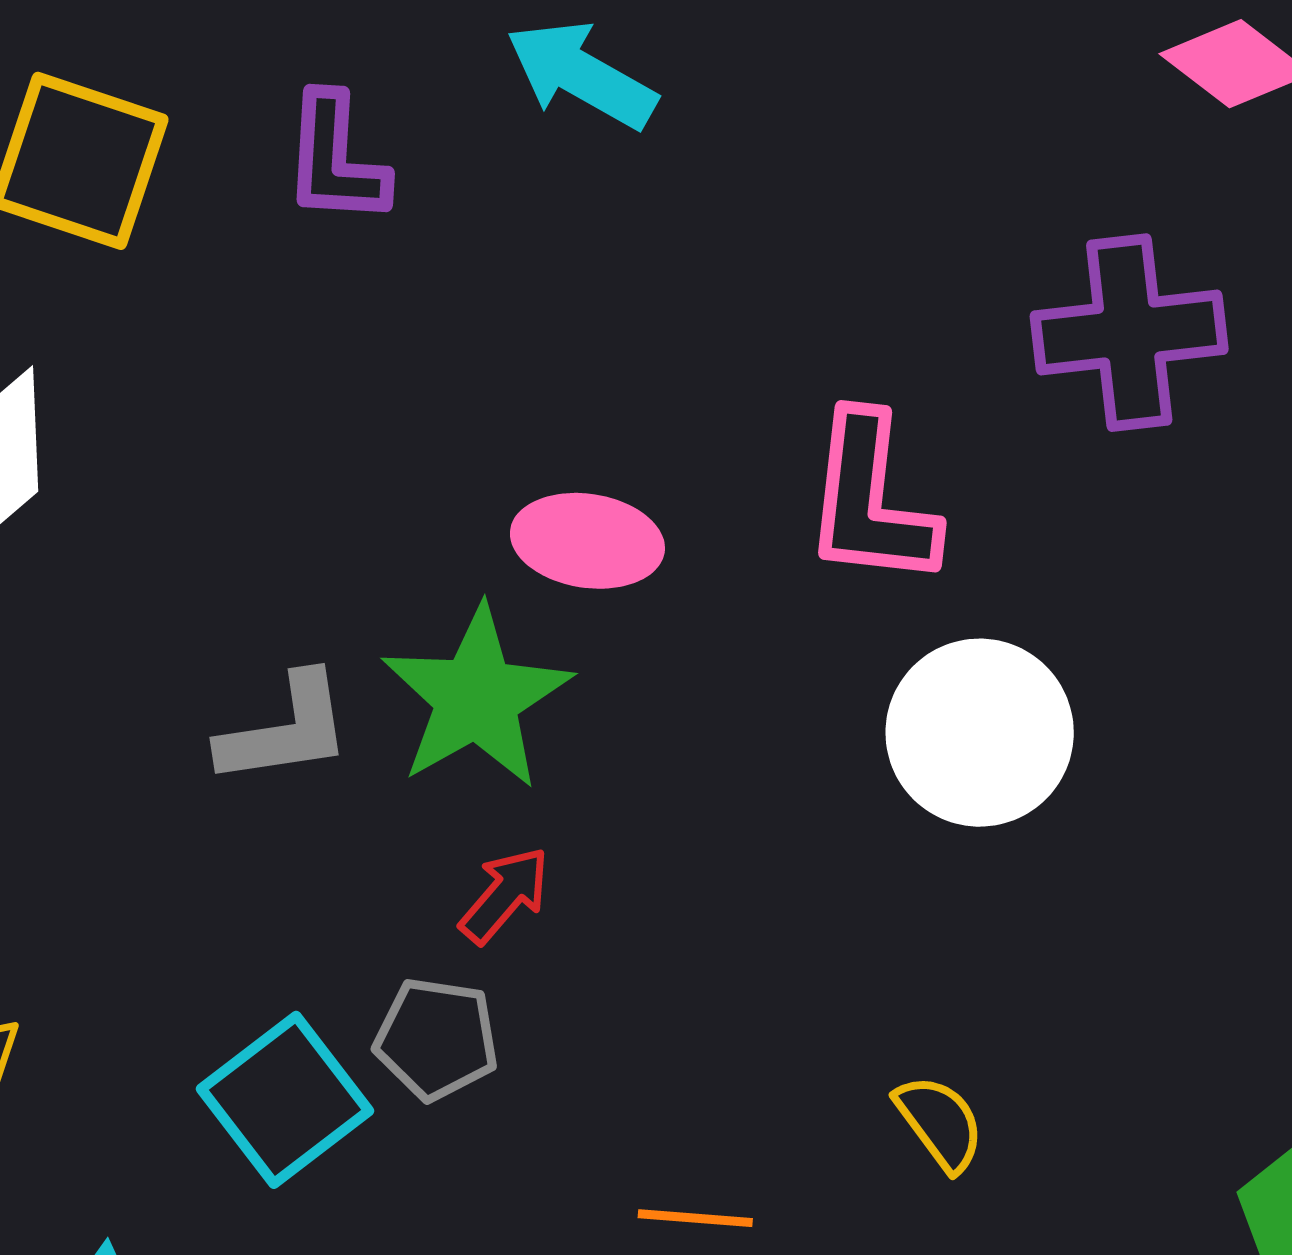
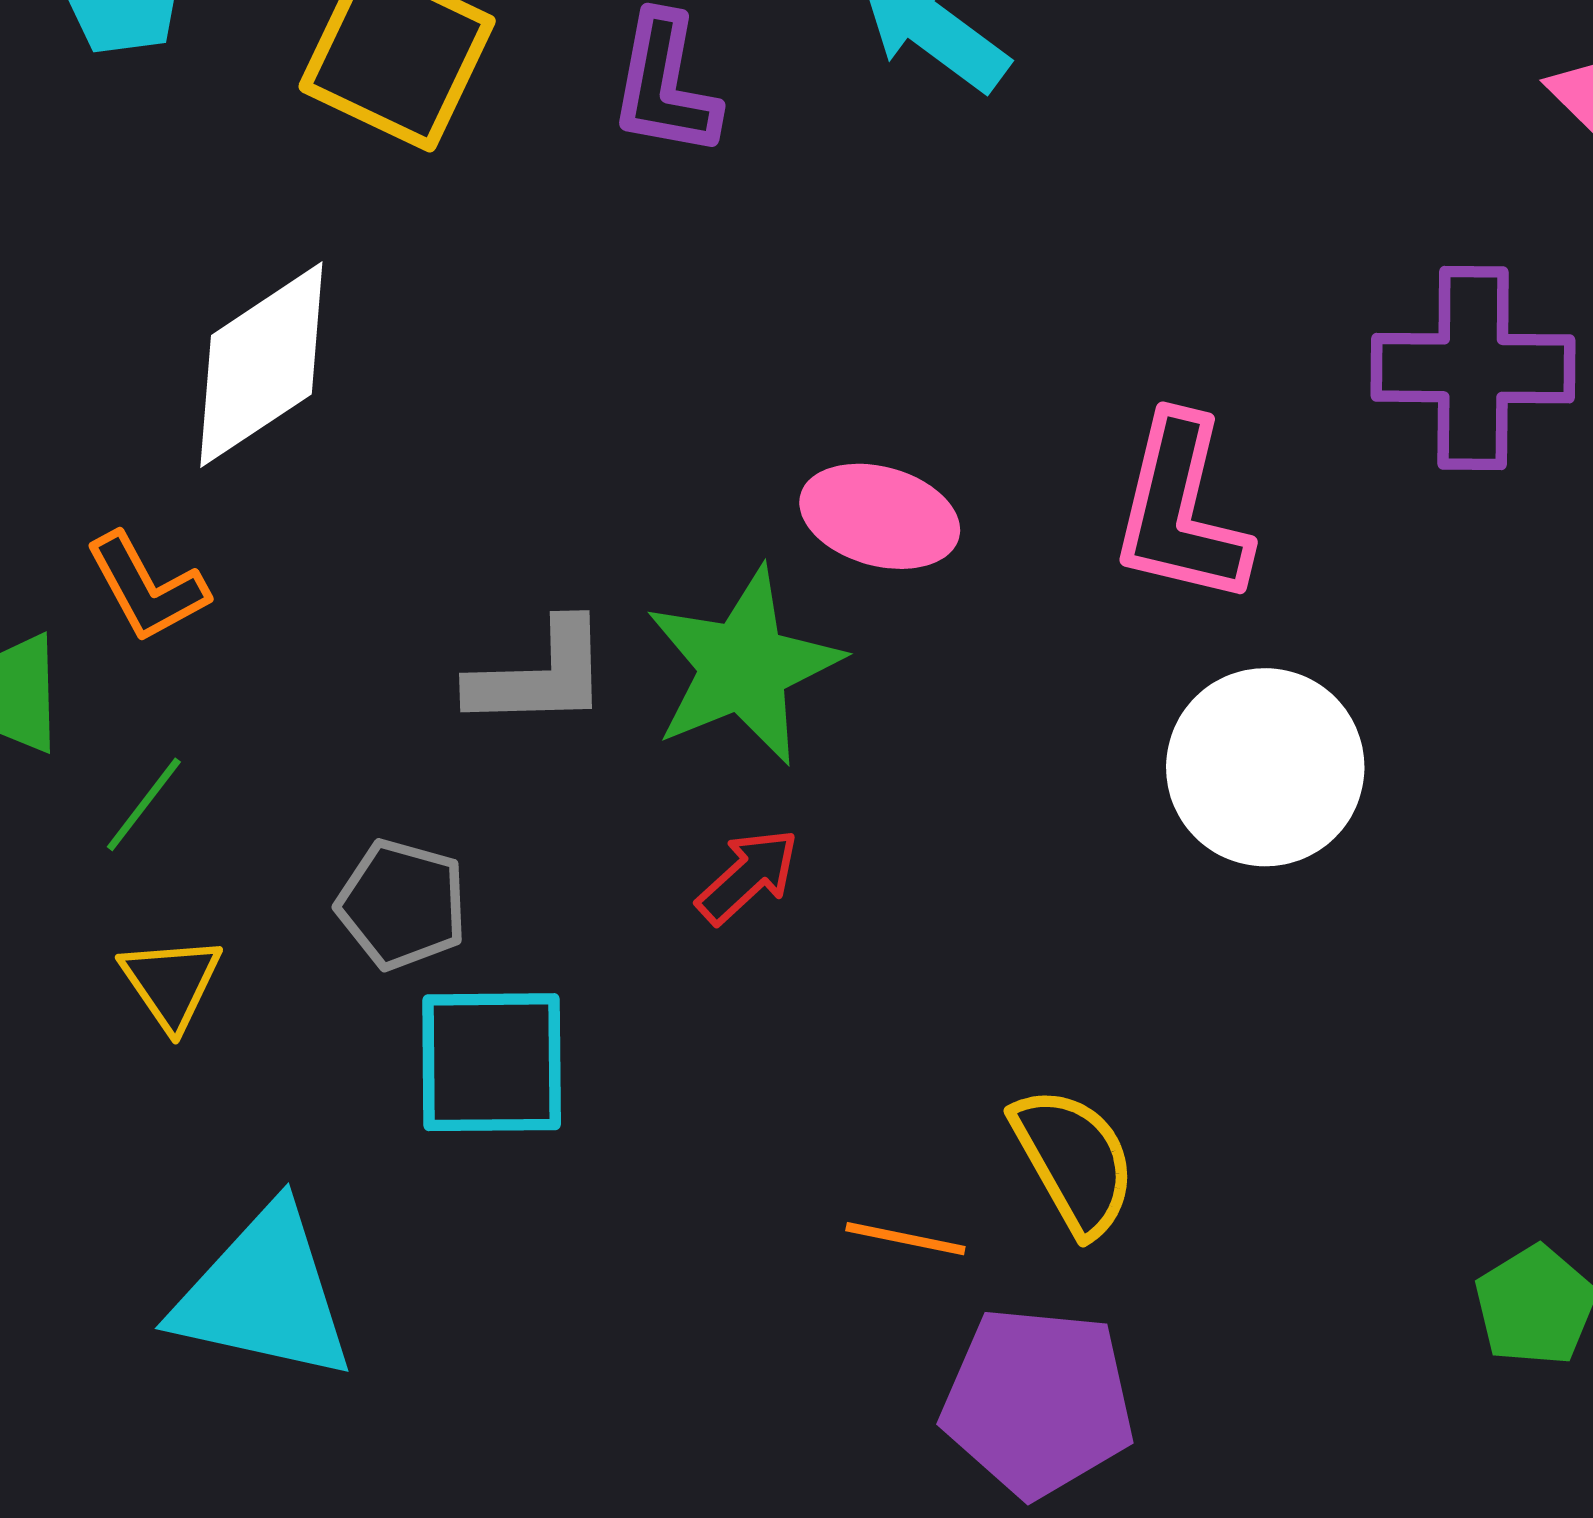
gray pentagon: (436, 1039) -> (402, 904), moved
cyan square: (285, 1100) -> (492, 1062), turned 30
yellow semicircle: (940, 1123) -> (1074, 1161), moved, size x1.4

